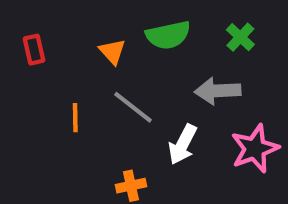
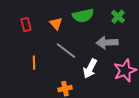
red rectangle: (34, 50) -> (26, 25), moved
orange line: (75, 118) -> (34, 63), moved

